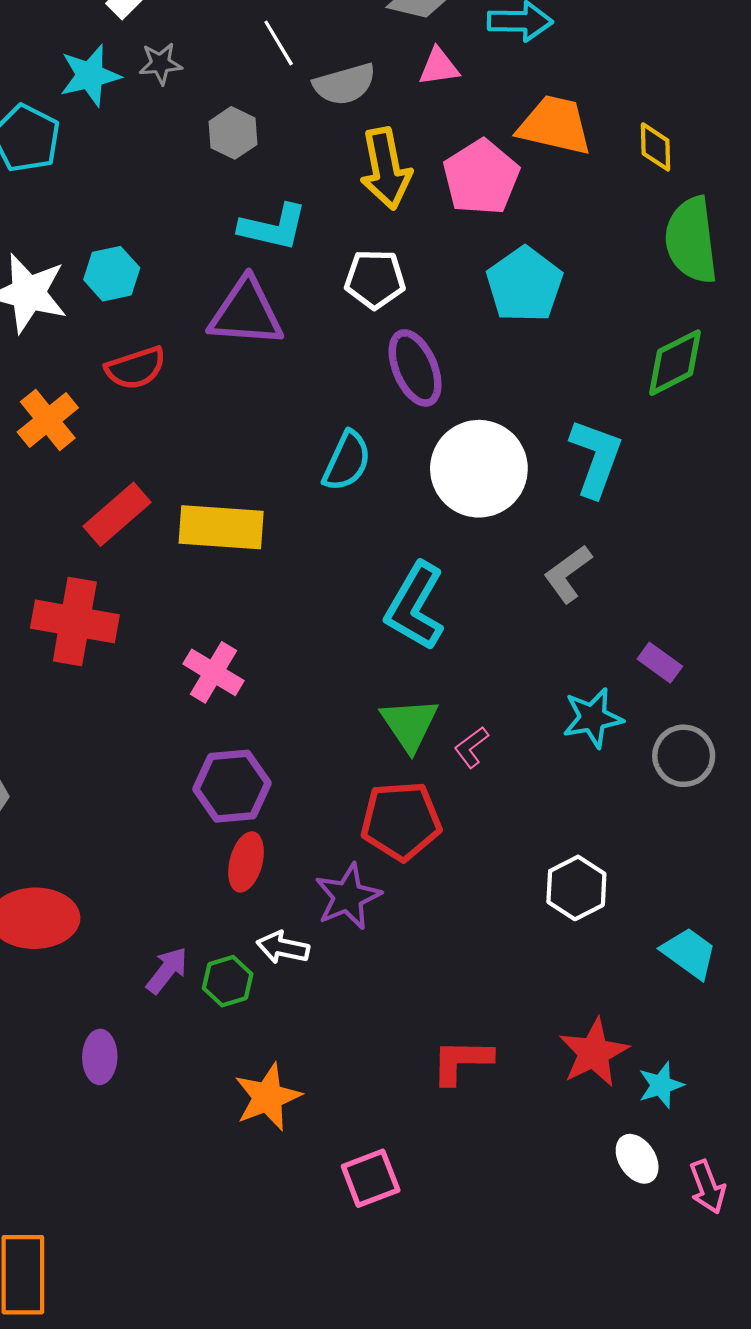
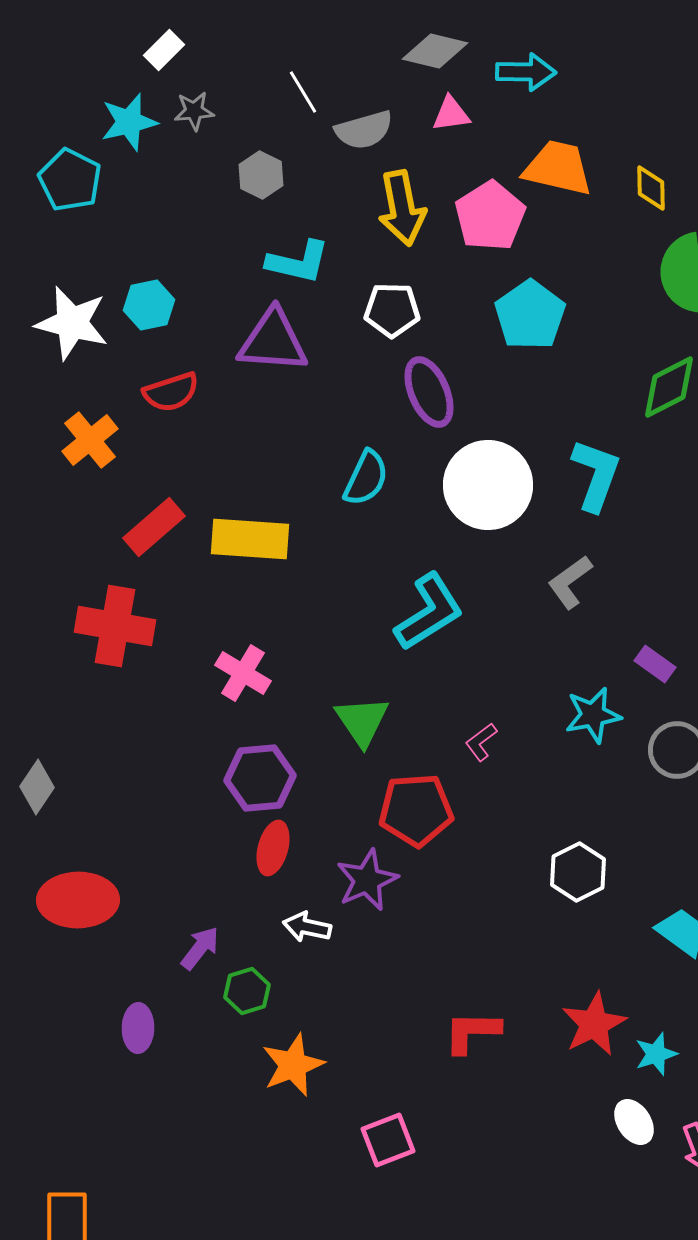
cyan L-shape: (415, 606) -> (429, 612), turned -152
green triangle: (410, 724) -> (362, 721), moved
green hexagon: (228, 981) -> (247, 991), moved

